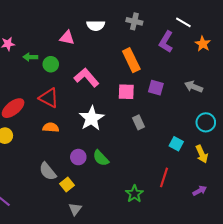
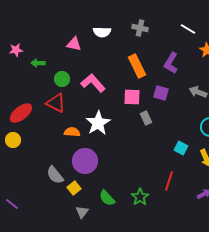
purple L-shape: (166, 42) -> (171, 63), moved
green circle: (51, 64) -> (62, 79), moved
gray rectangle: (138, 122) -> (146, 118), moved
orange semicircle: (51, 127) -> (72, 132), moved
purple circle: (78, 157) -> (85, 161), size x1.6
green semicircle: (101, 158) -> (107, 198), moved

